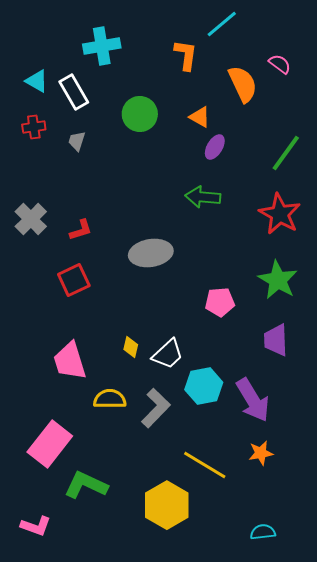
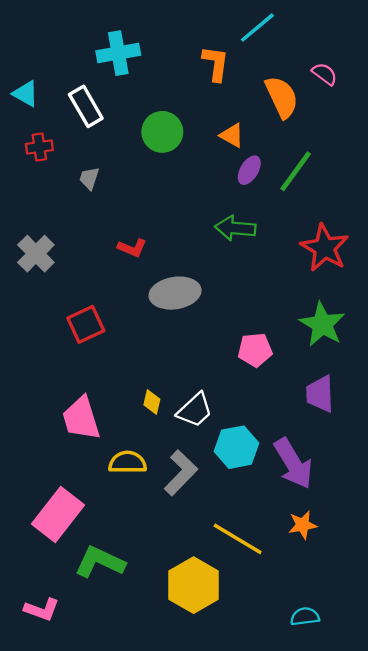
cyan triangle: (37, 81) -> (26, 94), moved
gray trapezoid: (77, 141) -> (89, 178), moved
green line: (286, 153) -> (296, 171), moved
red L-shape: (81, 230) -> (132, 248), moved, turned 40

